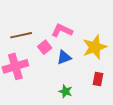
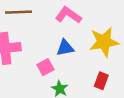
pink square: (45, 47) -> (45, 67), moved

